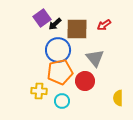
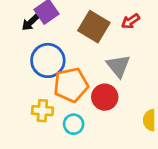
black arrow: (55, 24) -> (30, 23), moved
brown square: (77, 29) -> (94, 27), turned 30
blue circle: (58, 50) -> (48, 60), moved

